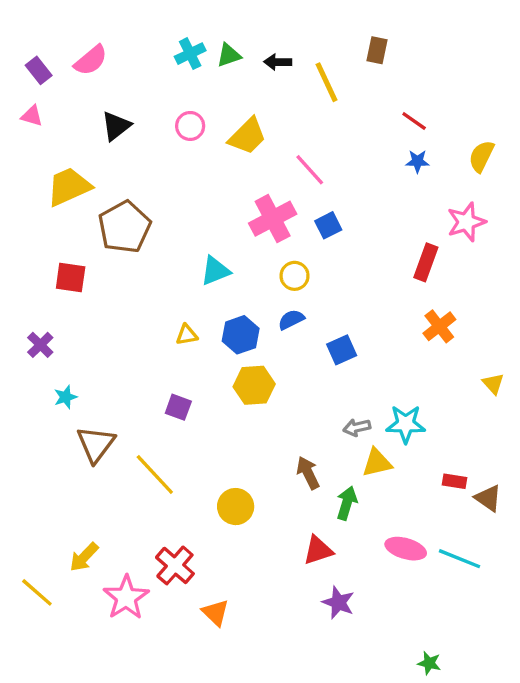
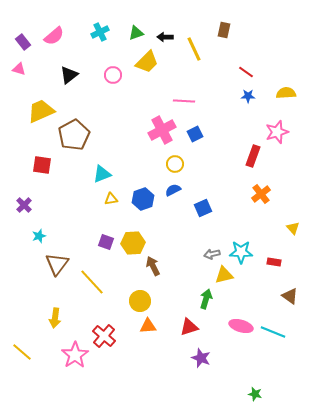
cyan cross: (190, 54) -> (100, 32), moved
yellow trapezoid: (247, 136) -> (147, 62), moved
yellow semicircle: (481, 156) -> (286, 93), turned 60
pink line: (310, 170) -> (184, 101), turned -45
cyan triangle: (215, 271) -> (102, 174), moved
yellow hexagon: (254, 385) -> (133, 243), moved
brown arrow: (308, 473) -> (153, 266), moved
red rectangle: (454, 481) -> (274, 262), moved
yellow arrow: (84, 557) -> (55, 318), moved, turned -36
orange triangle: (215, 613) -> (148, 326), moved, turned -48

